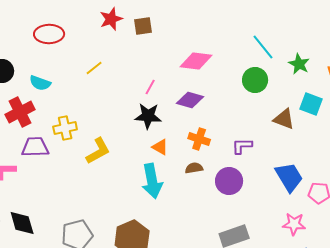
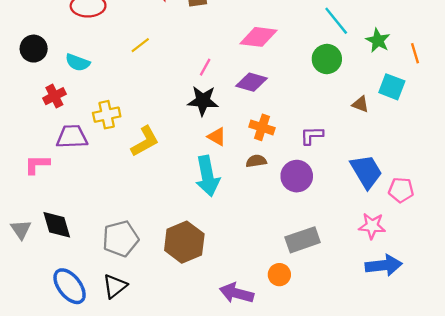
red cross: (20, 112) -> (54, 96), size x0.7
brown triangle: (284, 119) -> (360, 104), size x0.7

